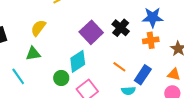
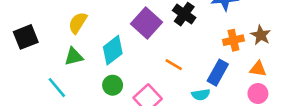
orange cross: (151, 40) -> (233, 40), moved
cyan diamond: (78, 61) -> (113, 50), moved
orange line: (119, 67) -> (174, 65), moved

